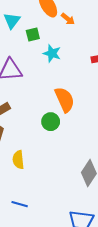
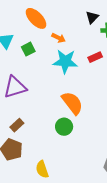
orange arrow: (68, 19) -> (59, 38), moved
cyan star: (52, 53) -> (65, 61), moved, size x1.4

